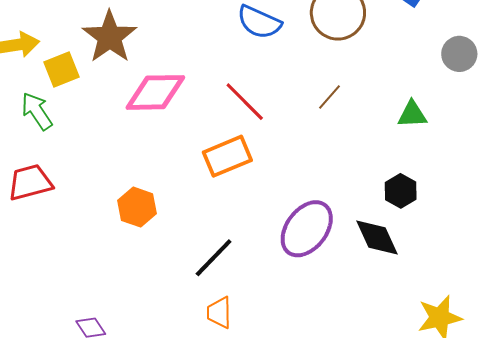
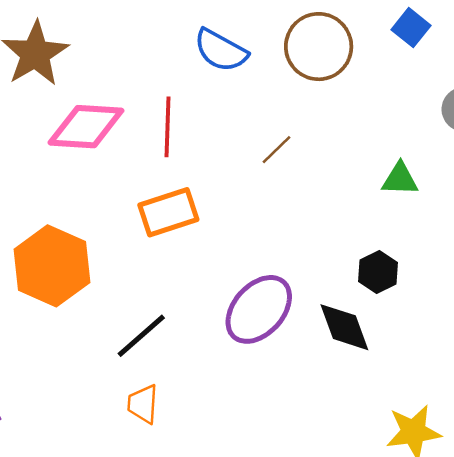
brown line: (330, 97) -> (276, 150), moved
red line: (245, 102) -> (168, 127), moved, turned 42
orange hexagon: (137, 207) -> (52, 266), size x1.6

